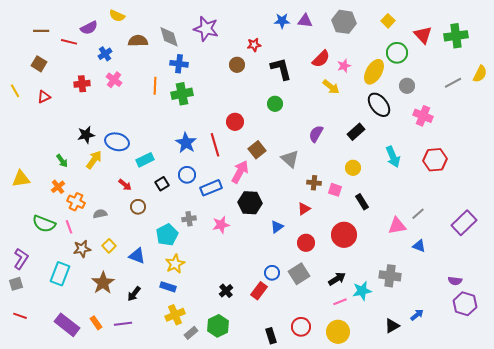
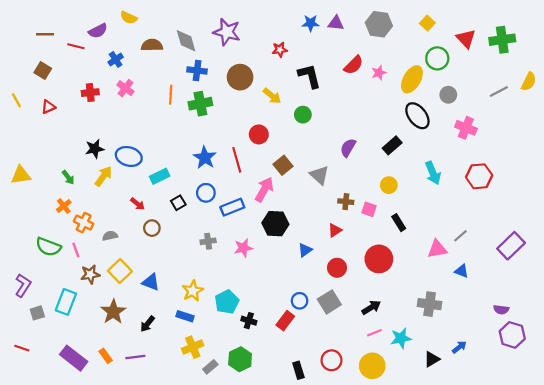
brown circle: (237, 65) -> (240, 77), moved, size x1.5
yellow arrow: (331, 87) -> (272, 96), moved
yellow triangle: (21, 179) -> (21, 175), moved
cyan pentagon: (167, 235) -> (227, 302), moved
yellow square: (109, 246) -> (120, 271), size x1.5
gray square: (16, 284) -> (37, 313), moved
black cross: (226, 291) -> (249, 321), turned -32
cyan star: (362, 291) -> (401, 338), moved

